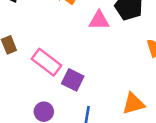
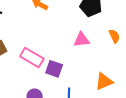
pink triangle: (99, 20) -> (82, 40), moved

